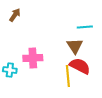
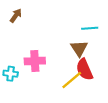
red semicircle: (80, 66) -> (84, 69), turned -140
yellow line: (68, 76) -> (72, 80), turned 55

